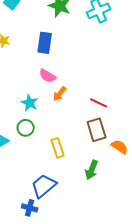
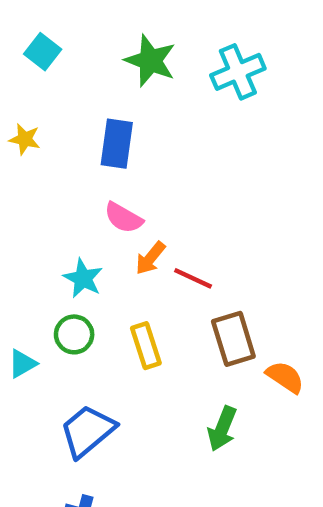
red line: (99, 103) -> (193, 278), moved
yellow rectangle: (58, 148) -> (146, 346), moved
blue trapezoid: (44, 186) -> (88, 431), moved

